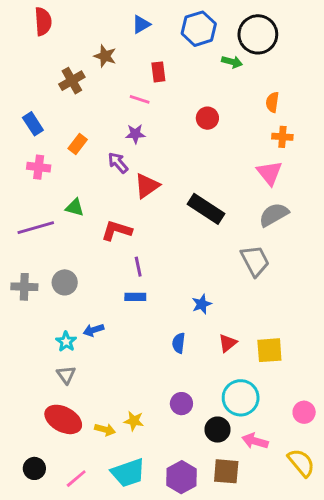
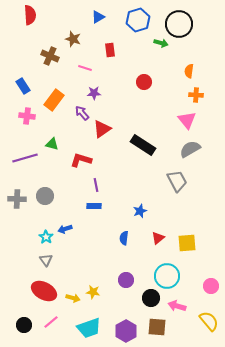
brown cross: (72, 81) -> (50, 56), turned -36
pink line: (140, 99) -> (85, 68), moved
orange rectangle: (78, 144) -> (54, 100), size x1.5
pink line: (76, 479) -> (51, 322), moved

